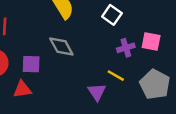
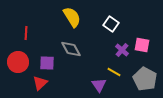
purple cross: (126, 48) -> (122, 50), turned -32
red triangle: (22, 89) -> (40, 83), turned -35

